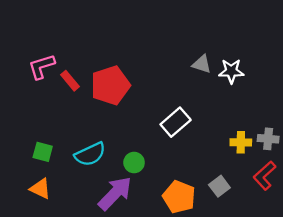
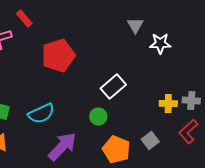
gray triangle: (202, 64) -> (135, 25), moved, turned 42
red rectangle: (70, 81) -> (24, 18), moved
green circle: (134, 163) -> (98, 116), moved

